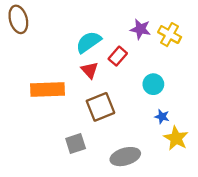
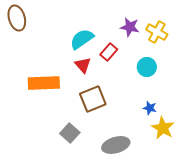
cyan circle: (153, 84) -> (147, 67), moved
gray square: (76, 144) -> (70, 133), turned -30

